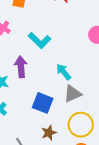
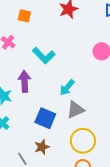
cyan arrow: (64, 72) -> (67, 88), turned -102
brown star: (49, 133) -> (42, 147), moved

